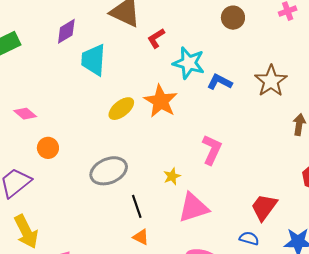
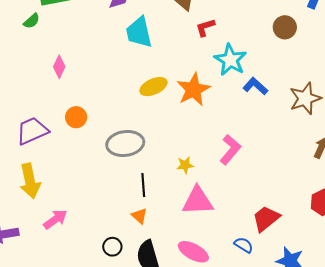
cyan trapezoid: (93, 60) -> (139, 32), turned -32
pink diamond: (25, 114) -> (59, 67), turned 60
orange circle: (48, 148) -> (76, 117), moved

